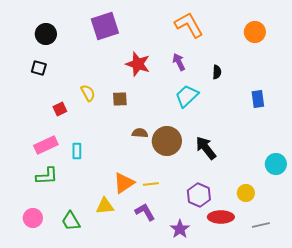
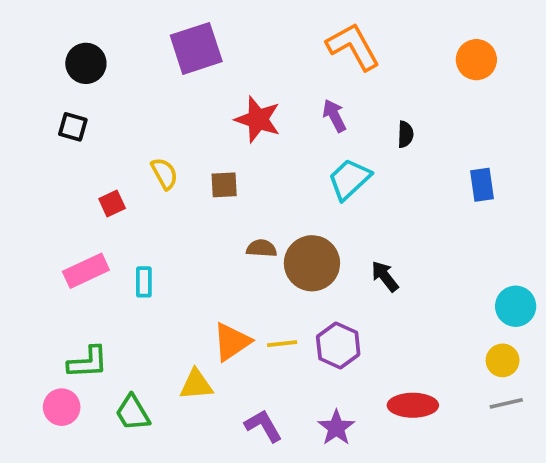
black arrow: (206, 148) -> (385, 276), size x0.7
green L-shape: (47, 176) -> (88, 362), moved
yellow circle: (246, 193) -> (503, 360), moved
purple hexagon: (199, 195) -> (338, 345), moved
purple L-shape: (145, 212) -> (263, 426), moved
gray line: (261, 225) -> (506, 403), moved

